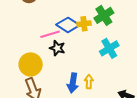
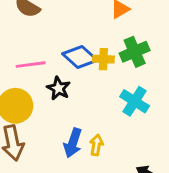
pink line: (50, 34) -> (31, 65), moved
cyan cross: (109, 48) -> (135, 101), turned -36

